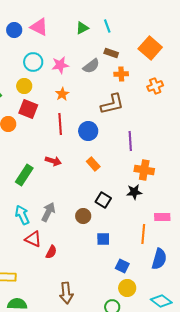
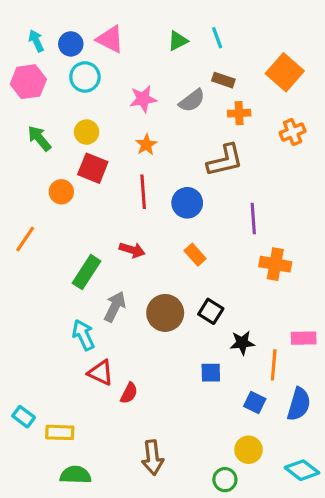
cyan circle: (33, 62) -> (85, 77), moved
black star: (134, 192) -> (242, 343), moved
gray arrow: (48, 212) -> (115, 307), moved
brown circle: (83, 216) -> (165, 313), moved, size x1.5
blue square: (122, 266) -> (255, 403), moved

